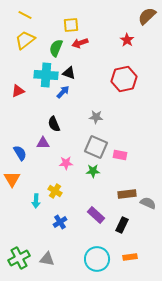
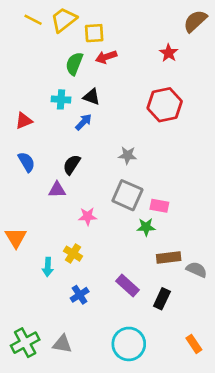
yellow trapezoid: (25, 40) -> (64, 20), moved
cyan cross: (46, 75) -> (61, 99), size x0.6
black semicircle: (54, 124) -> (72, 165), turned 56
blue semicircle: (20, 153) -> (26, 162), moved
green star: (93, 171) -> (146, 227), moved
orange rectangle: (130, 257) -> (194, 344), moved, turned 64

